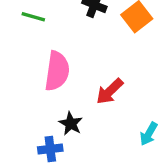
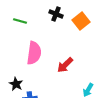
black star: (71, 124) -> (16, 84), moved

